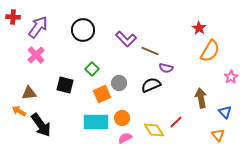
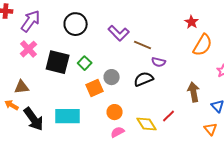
black square: (65, 85) -> (58, 62), moved, size x1.4
cyan rectangle: (96, 122) -> (68, 116), moved

